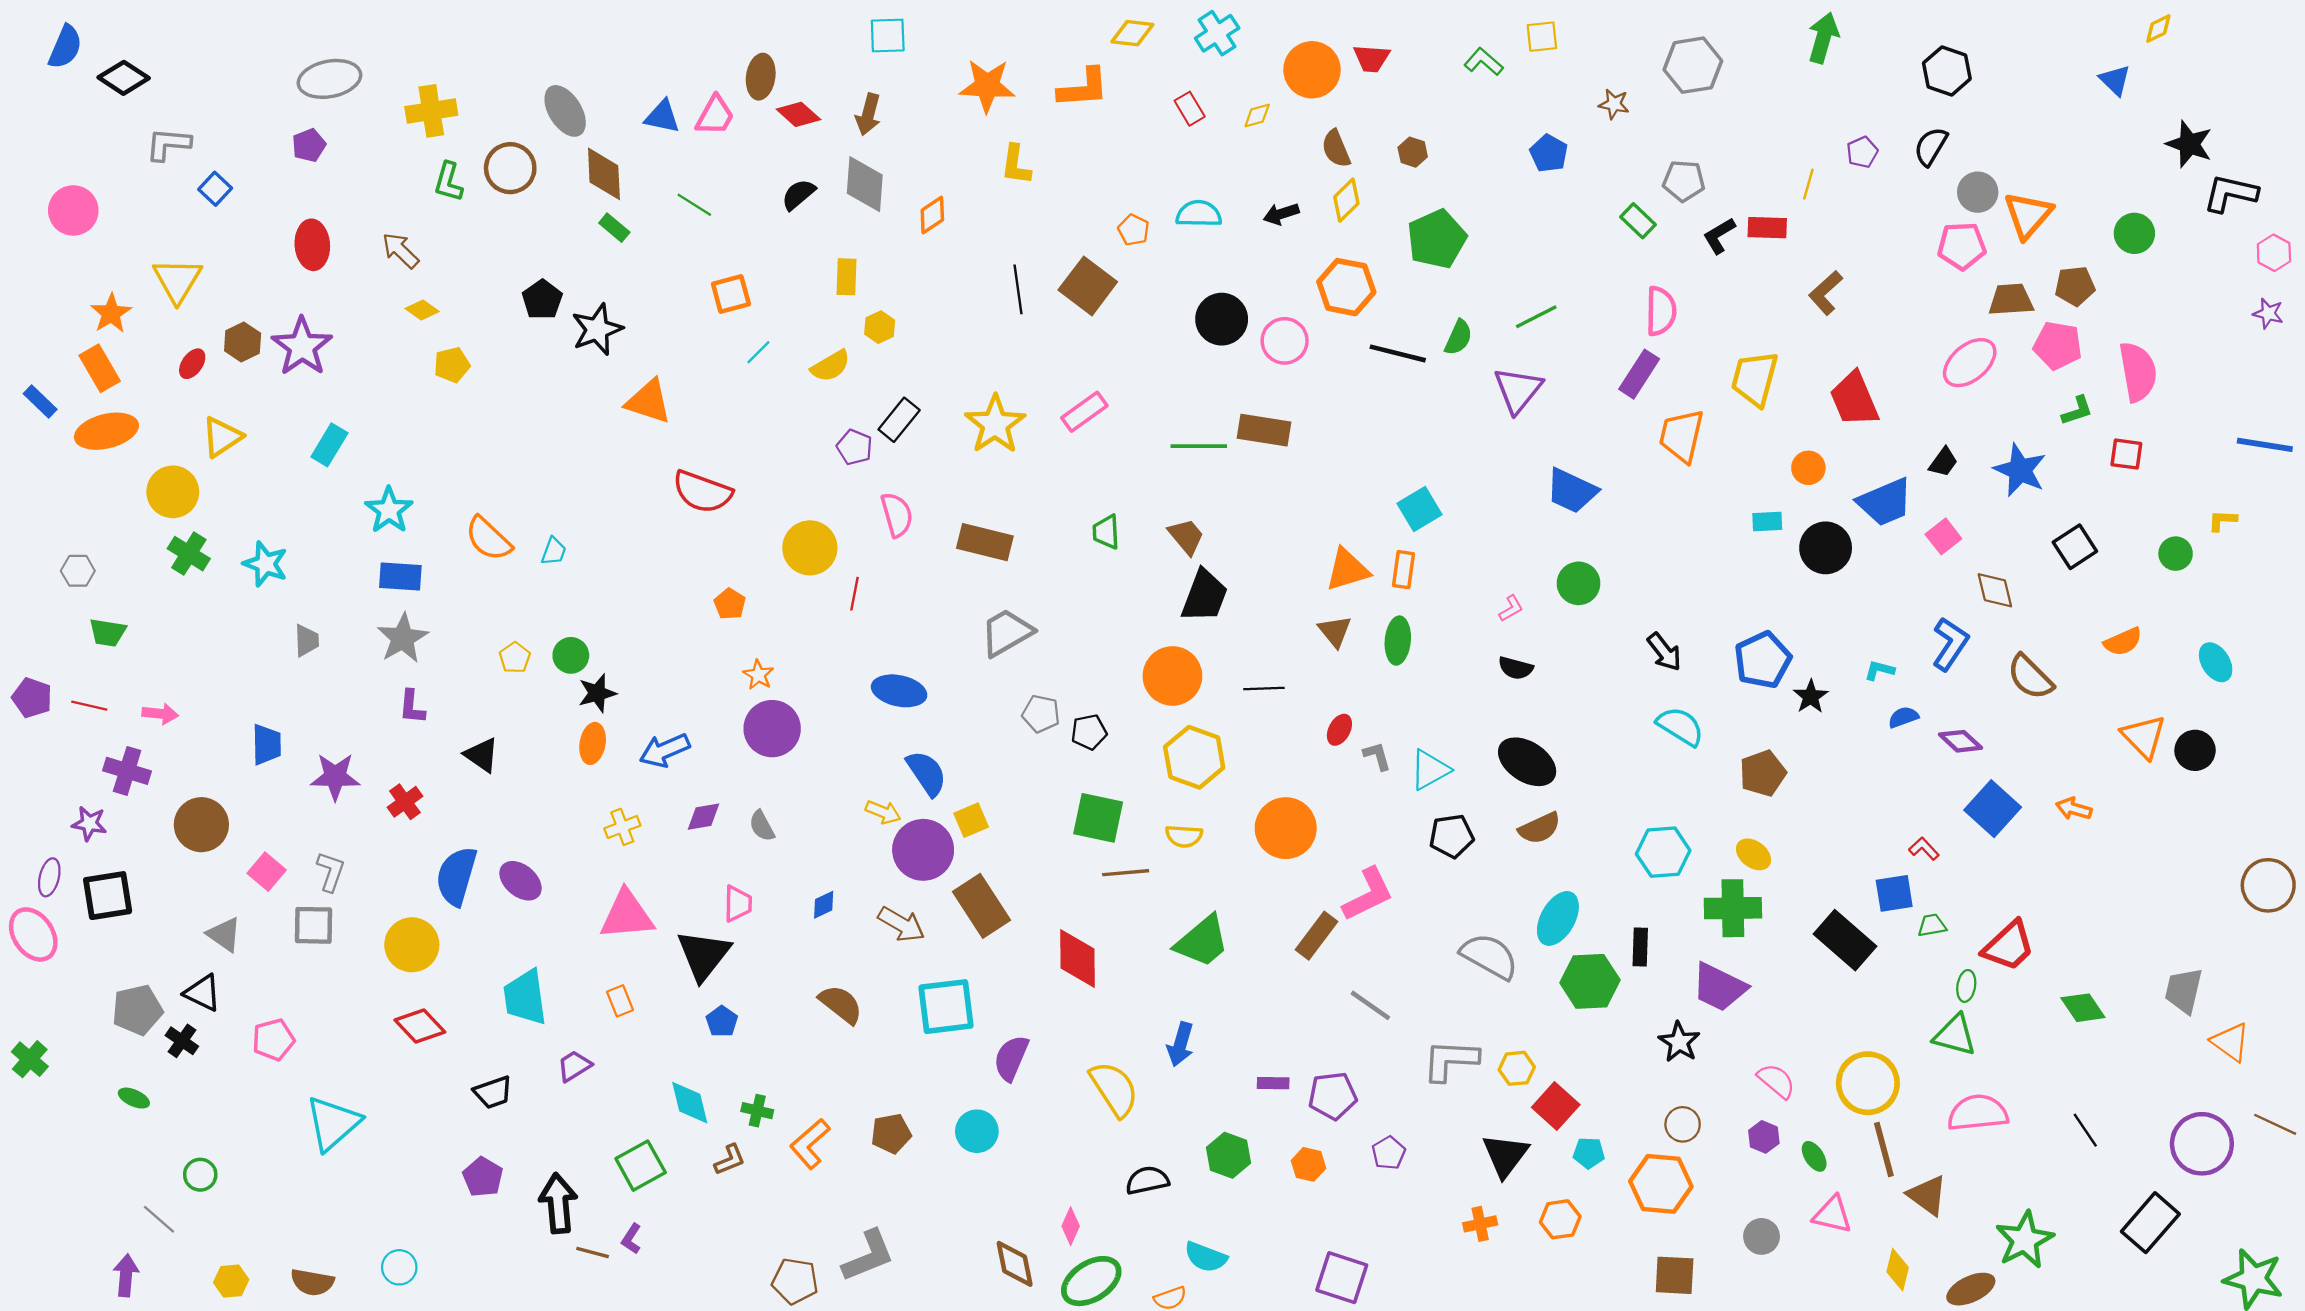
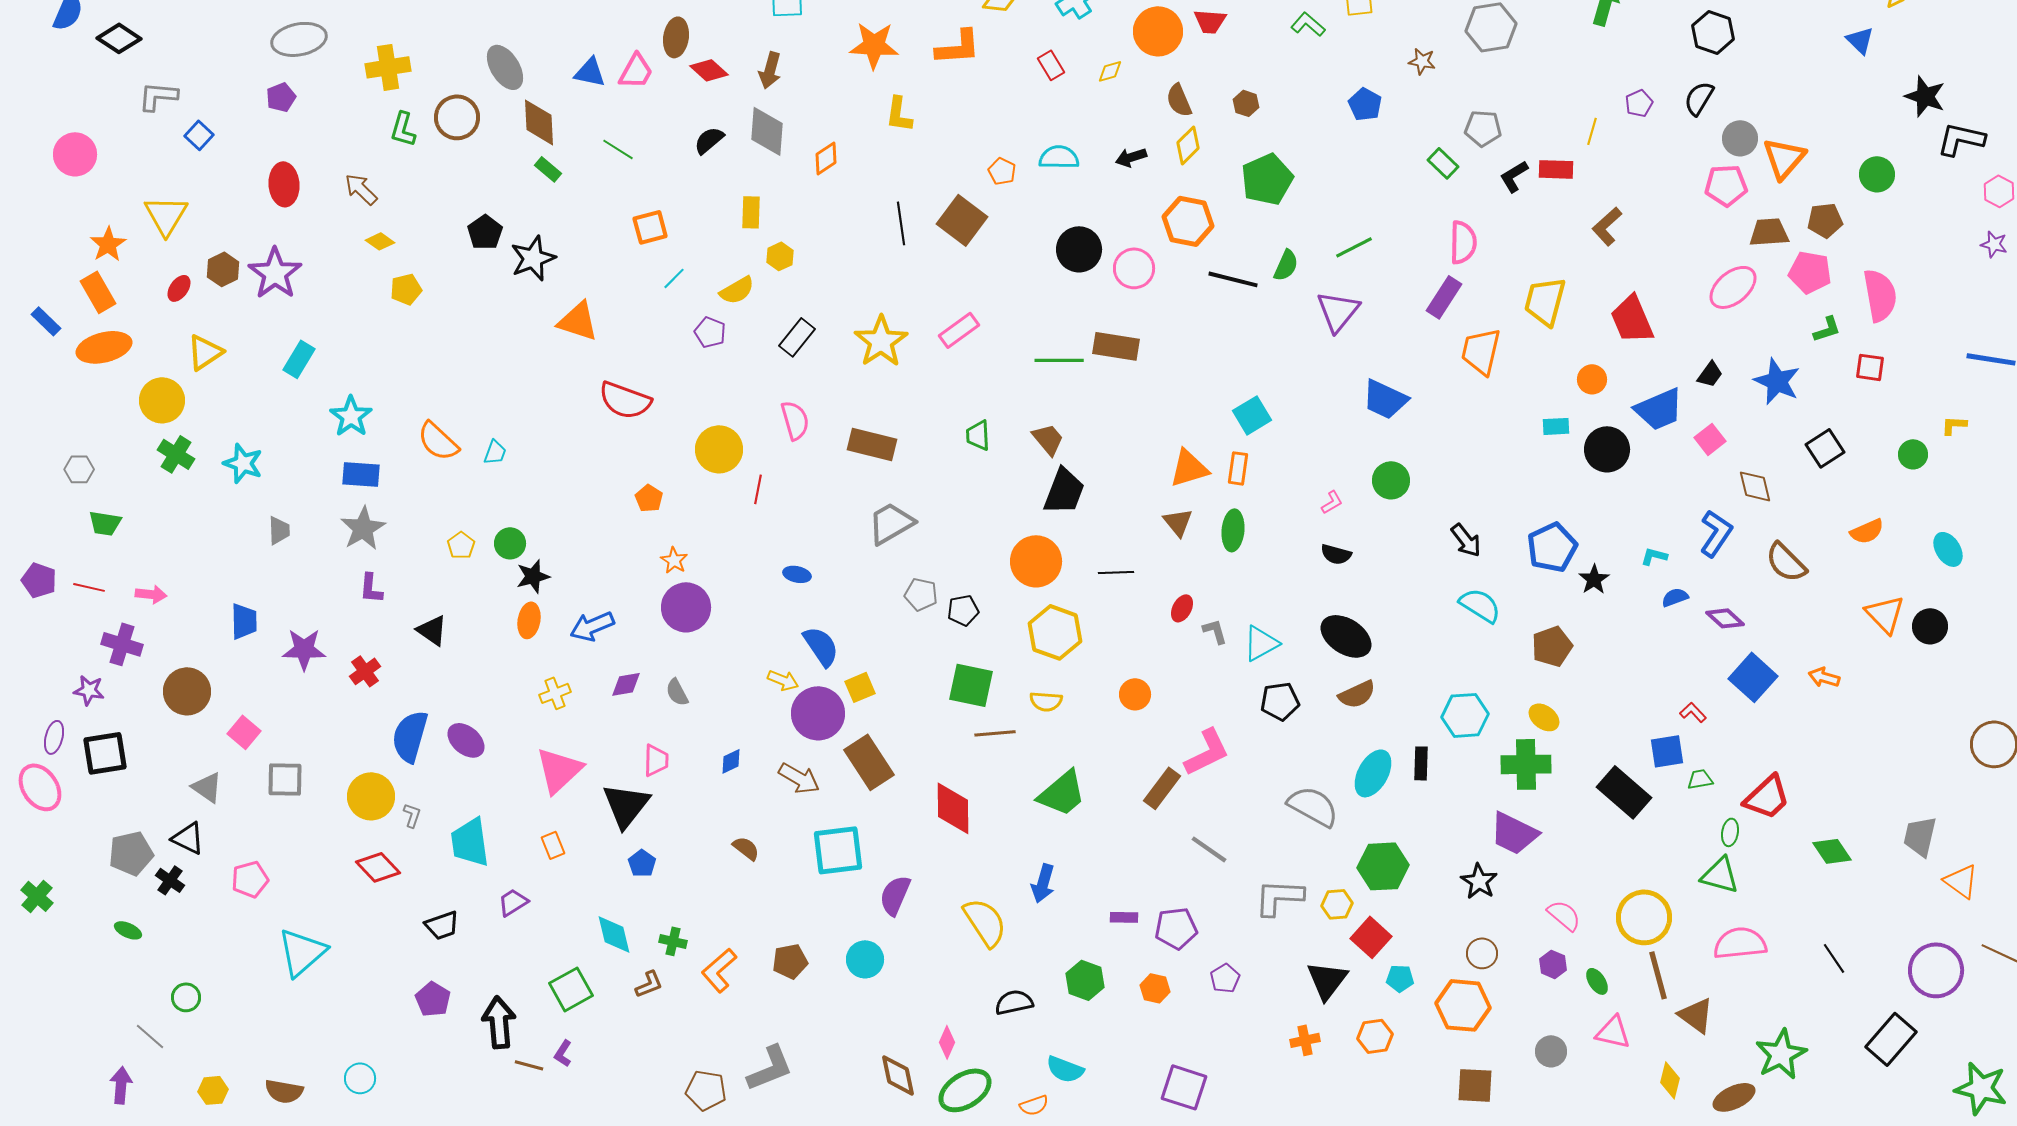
purple pentagon: (854, 447) -> (710, 332), moved
blue ellipse: (899, 691) -> (797, 574), size x0.6
orange circle: (1286, 828) -> (1135, 694), size x0.6
gray L-shape: (331, 872) -> (412, 815), moved, size x0.7
pink triangle: (627, 915) -> (559, 770), turned -38
black rectangle: (1640, 947) -> (1421, 763), moved
green hexagon: (1590, 981) -> (1383, 866), moved
brown semicircle: (841, 1004) -> (746, 848), size x0.7

